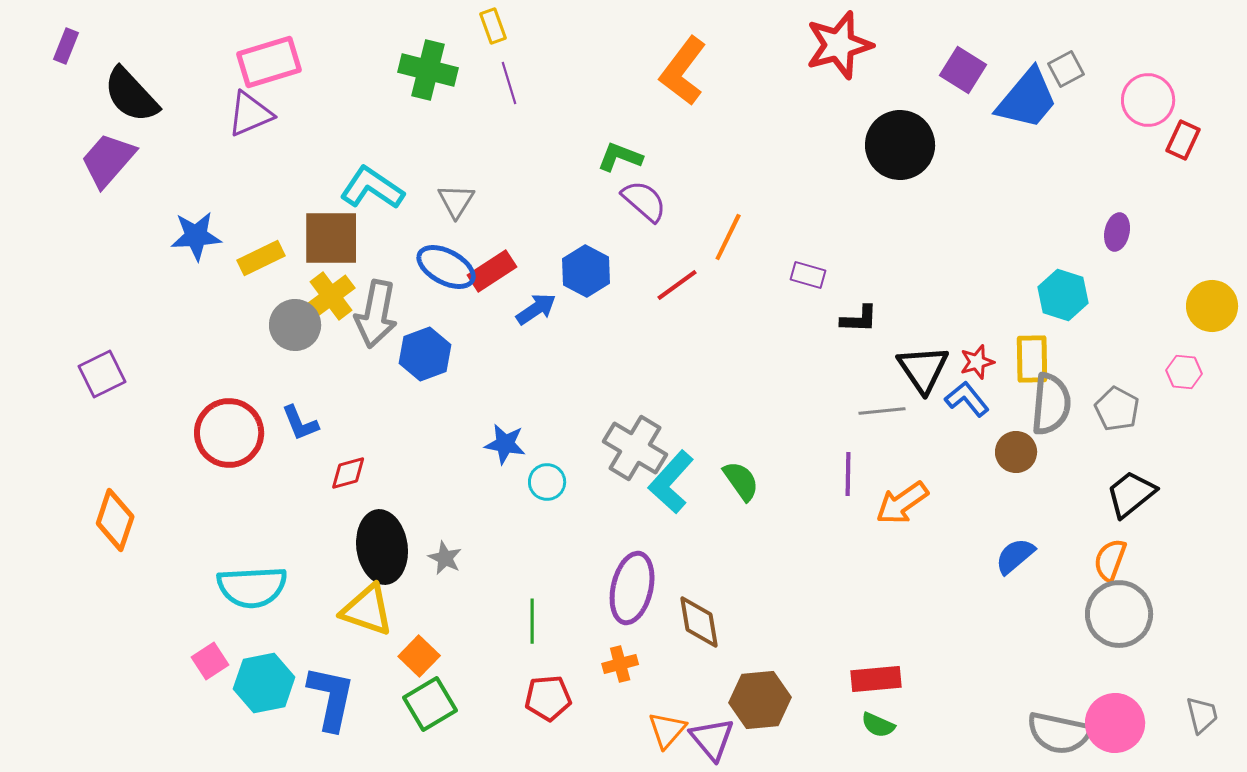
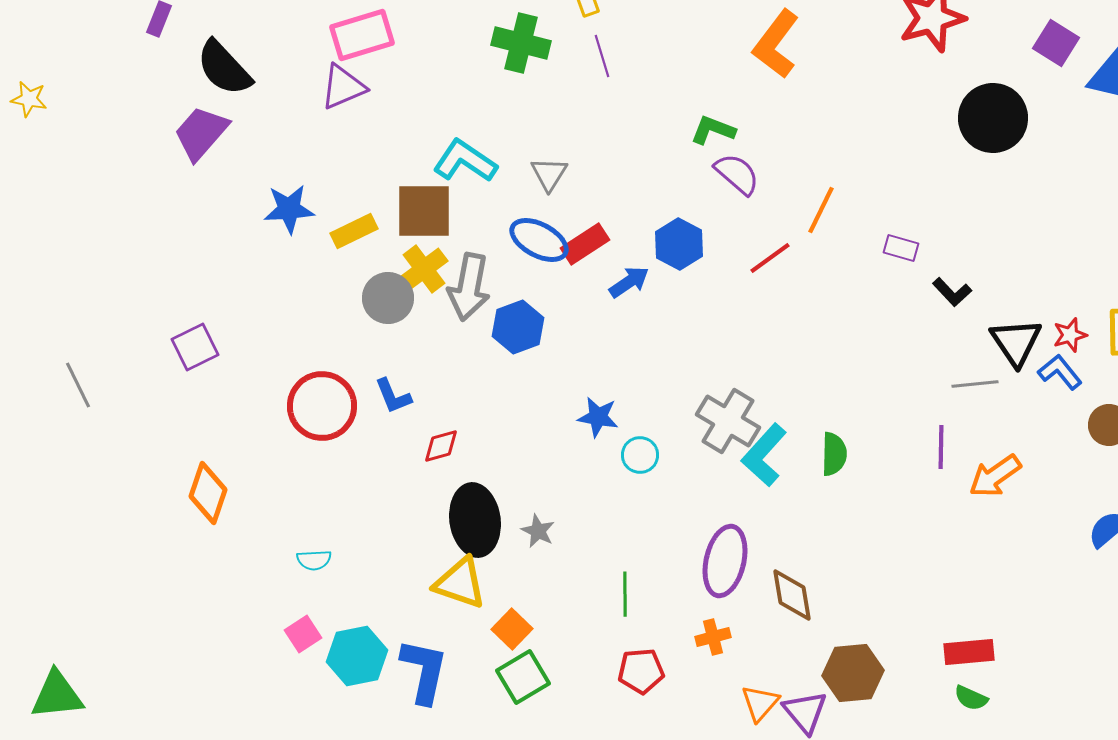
black L-shape: (859, 319) -> (952, 292), turned 45
green semicircle: (741, 481) -> (834, 454), turned 36
cyan semicircle: (252, 587) -> (314, 560), moved, size x0.5

